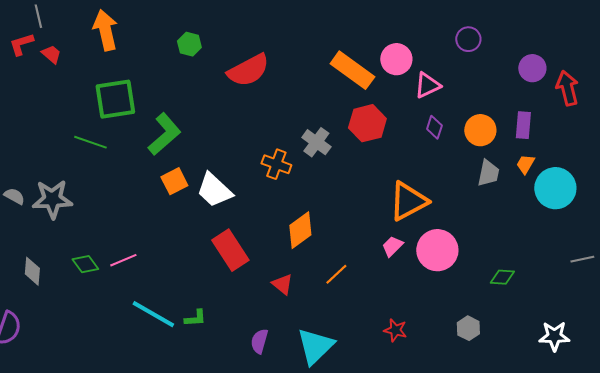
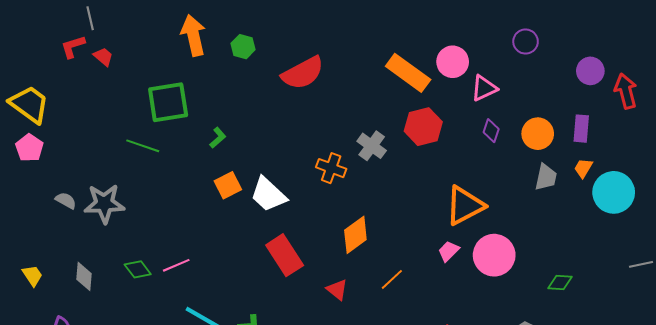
orange arrow: (105, 30) -> (193, 35), moved
green L-shape: (164, 134) -> (218, 138), size x0.5

